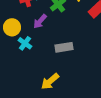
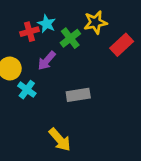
yellow arrow: (50, 81) -> (60, 140), turned -90

